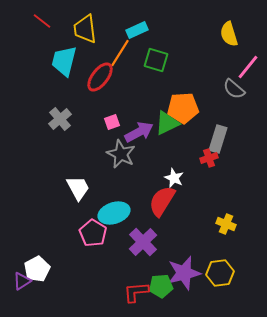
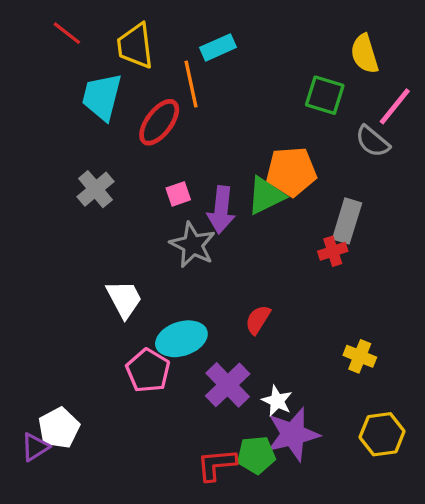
orange line: (120, 53) -> (191, 84), turned -44
green square: (156, 60) -> (325, 95), moved
purple arrow: (139, 132) -> (221, 210), turned 124
white star: (174, 178) -> (277, 401), moved
red semicircle: (162, 201) -> (258, 320), size x0.6
yellow hexagon: (220, 273) -> (382, 434), moved

